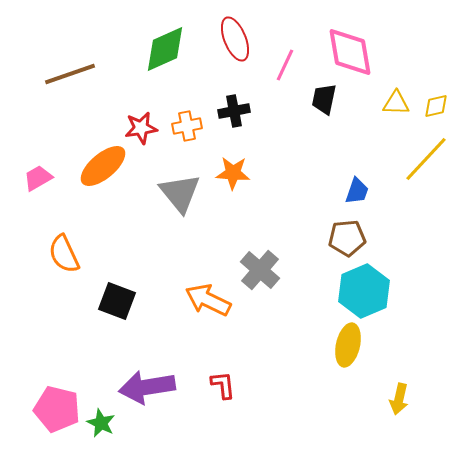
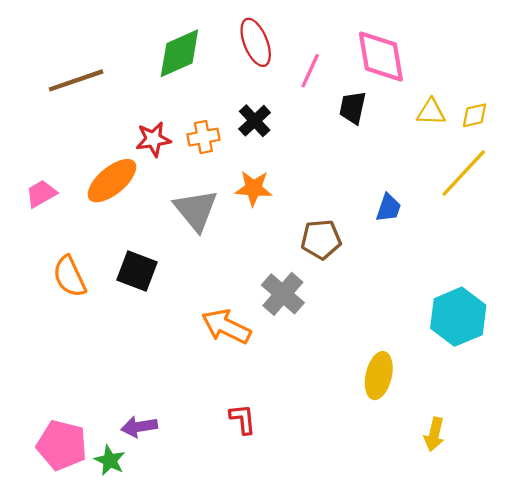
black cross: (234, 111) -> (255, 121), turned -32
brown pentagon: (347, 238) -> (321, 239), moved
cyan hexagon: (364, 291) -> (458, 317), moved
black square: (117, 301) -> (137, 271), moved
purple arrow: (147, 387) -> (139, 427), moved, size x0.6

